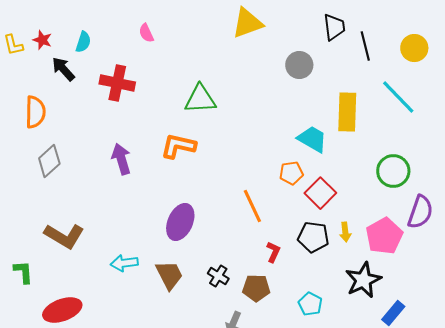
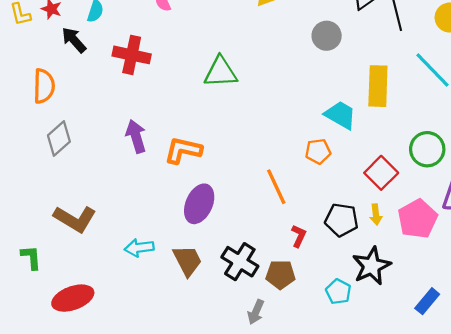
orange L-shape: (178, 146) -> (183, 150), moved
red square: (320, 193) -> (381, 173), moved
black cross: (218, 276) -> (240, 262), size x1.6
black star: (363, 280) -> (372, 266), moved

